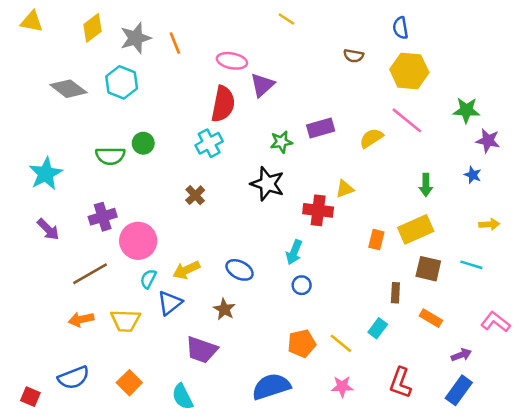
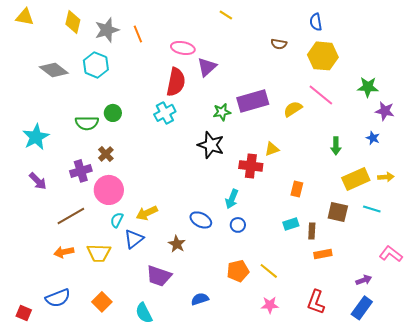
yellow diamond: (93, 28) -> (73, 22), turned -40
purple rectangle: (321, 128) -> (253, 101), size x1.4
brown cross: (195, 195) -> (106, 154), moved
yellow rectangle: (416, 229) -> (356, 179), moved
blue ellipse: (240, 270) -> (201, 220), moved
orange rectangle: (431, 318) -> (323, 254), moved, turned -42
cyan rectangle: (378, 328) -> (291, 224), moved, turned 35
blue semicircle: (271, 387) -> (200, 299), moved, size x0.6

